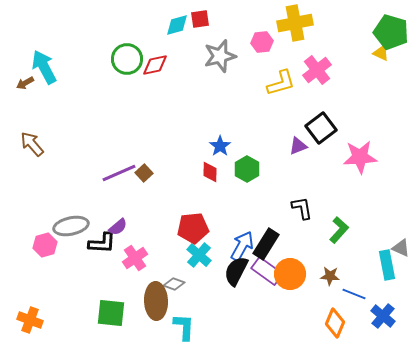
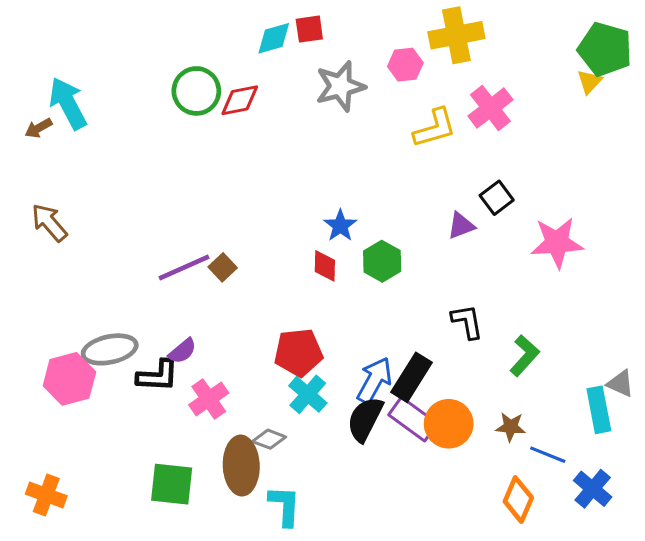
yellow triangle: (381, 53) -> (590, 82), turned 48
black square: (321, 128) -> (497, 198), size x0.7
pink hexagon: (45, 245) -> (69, 379), size x1.4

